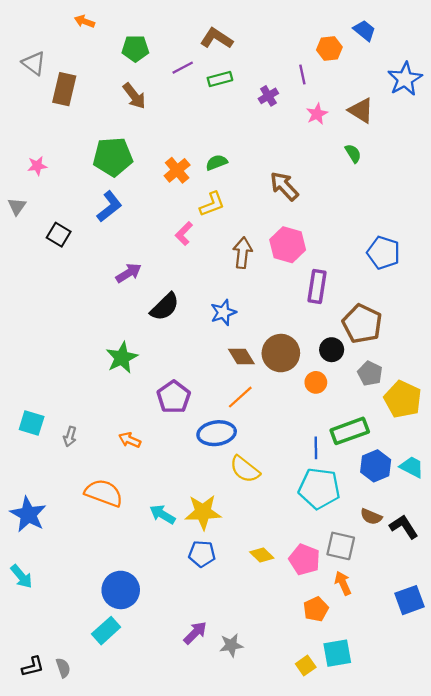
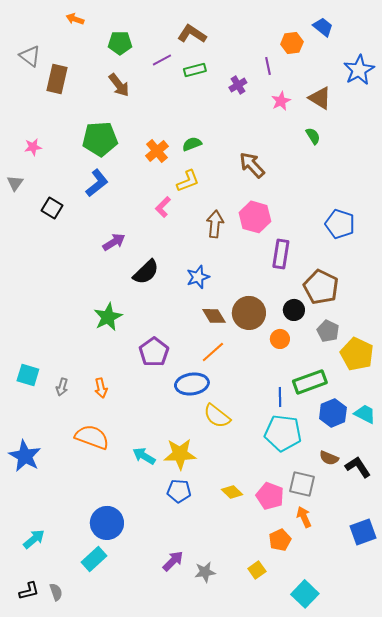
orange arrow: (130, 440) -> (101, 388), moved, turned -126
cyan arrow: (21, 576) -> (34, 539), moved, turned -90
cyan square: (337, 653) -> (305, 594), moved, turned -36
yellow square: (306, 666) -> (257, 570), moved

